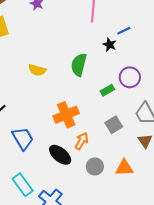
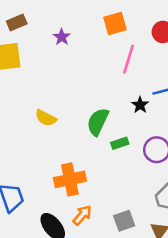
green rectangle: (107, 90) -> (120, 143), moved
gray square: (114, 125) -> (124, 221), moved

